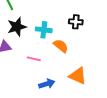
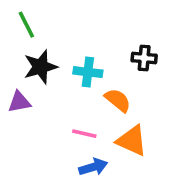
pink line: (34, 59) -> (84, 134), moved
orange triangle: (78, 76) -> (132, 141), moved

